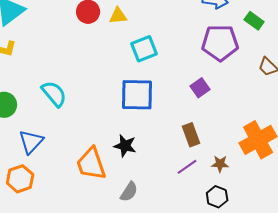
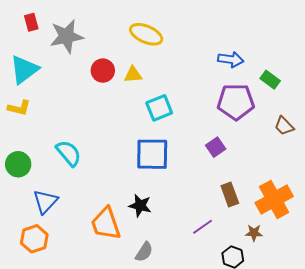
brown rectangle: (191, 135) -> (230, 194), moved
brown star: (220, 164) -> (254, 233), moved

